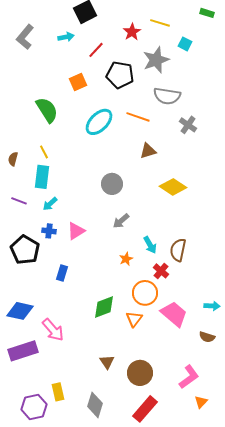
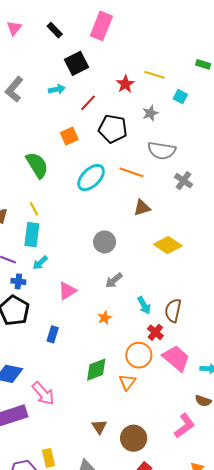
gray star: (156, 60) -> (150, 113), size x0.6
blue cross: (49, 231) -> (18, 281), moved
orange star: (126, 259) -> (105, 318), moved
pink trapezoid: (174, 314) -> (176, 358), moved
pink L-shape: (189, 377) -> (184, 426), moved

